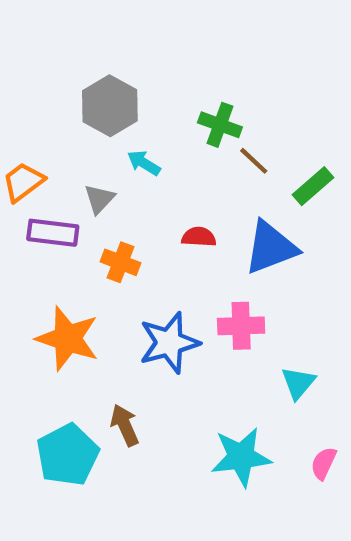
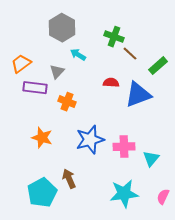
red semicircle: (199, 237) -> (111, 83), moved
pink cross: (241, 326) -> (124, 147), moved
orange star: (68, 338) -> (42, 138), size x0.7

